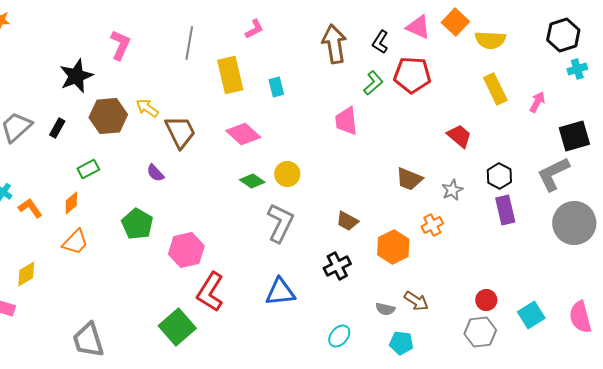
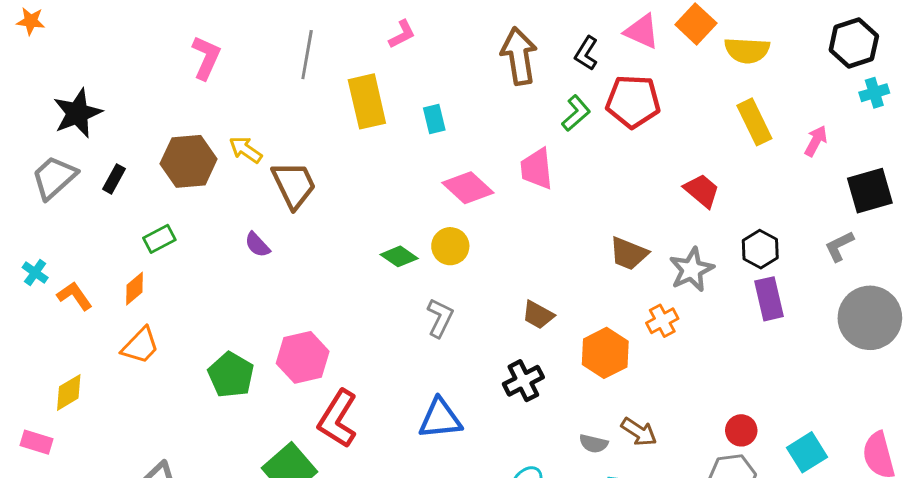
black star: (76, 76) -> (77, 113), moved
pink diamond: (243, 134) -> (468, 188), moved
gray L-shape: (553, 174) -> (839, 246), size x0.6
gray star: (452, 190) -> (692, 270), size x1.4
gray L-shape: (280, 223) -> (440, 318), size x0.7
green pentagon: (137, 224) -> (231, 375), moved

